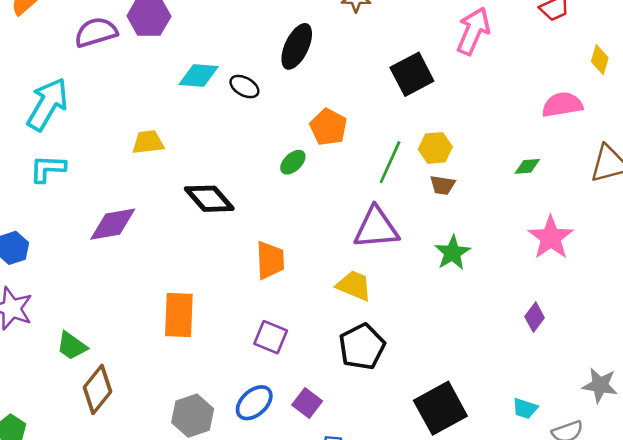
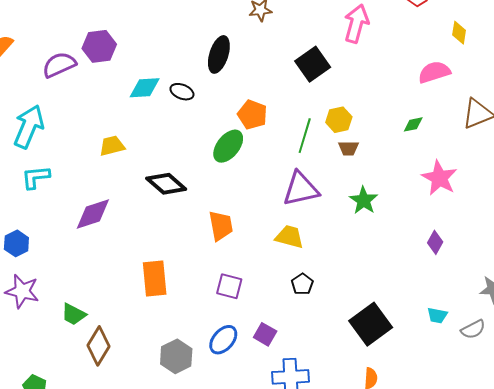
green ellipse: (293, 162) -> (228, 146), size x1.6
black pentagon: (362, 347) -> (302, 284), size x0.6

